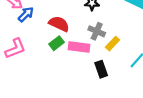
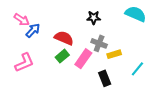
yellow rectangle: (113, 44) -> (114, 54), turned 32
pink rectangle: (79, 47) -> (83, 59), turned -60

